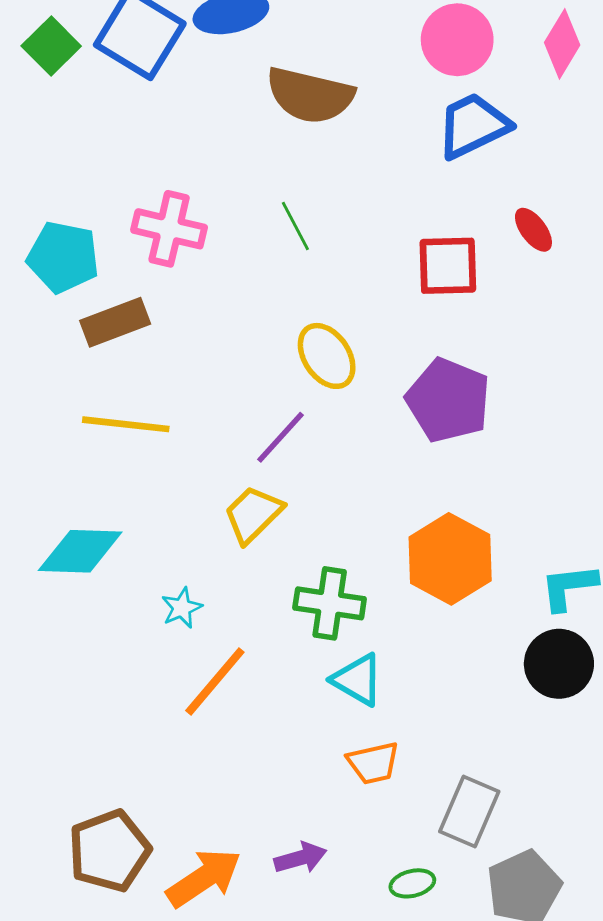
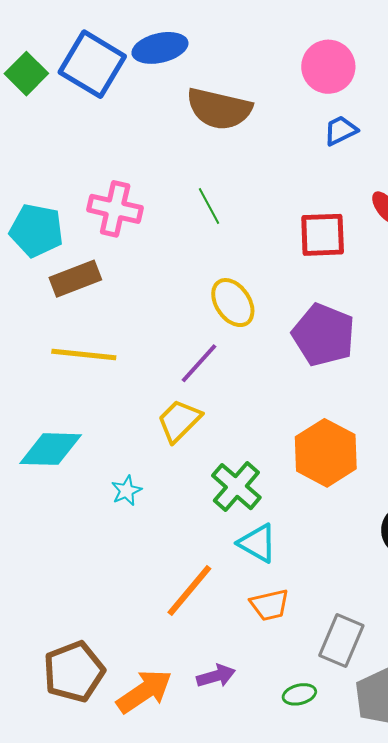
blue trapezoid: (473, 126) -> (341, 130), size x0.6
green cross: (330, 603) -> (236, 487), turned 33
orange line: (215, 681) -> (189, 590), moved

